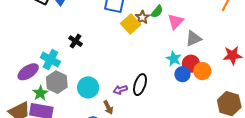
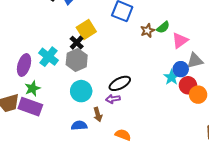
yellow square: (131, 24) -> (86, 29), moved
purple ellipse: (28, 72) -> (24, 65), turned -50
blue circle: (182, 74) -> (181, 69), moved
gray hexagon: (57, 82) -> (77, 60), moved
black ellipse: (140, 85) -> (120, 83), moved, turned 35

